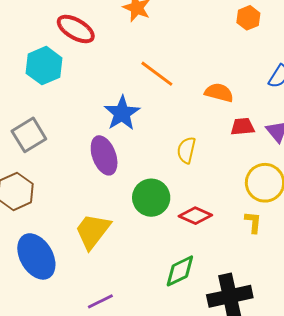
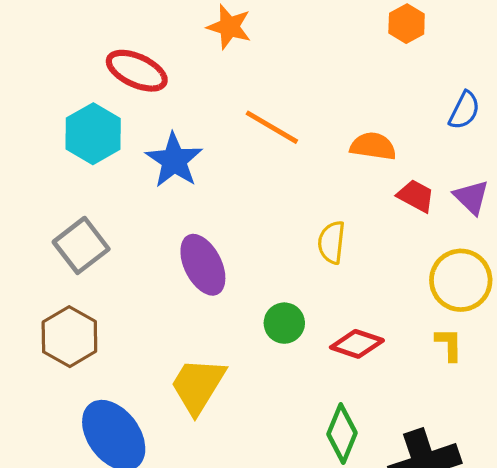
blue star: (122, 113) -> (174, 160), moved
red trapezoid: (242, 127) -> (416, 196), turned 40
green circle: (151, 198) -> (284, 323), size x0.7
green diamond: (180, 271) -> (342, 434), turned -36

